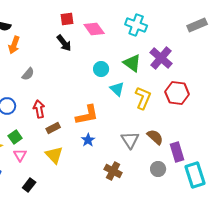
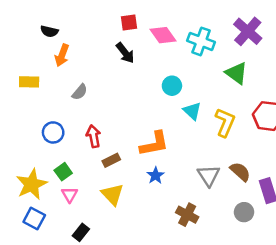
cyan cross: (136, 25) -> (201, 41), moved
purple cross: (161, 58) -> (248, 31), moved
green triangle: (132, 63) -> (236, 73), moved

